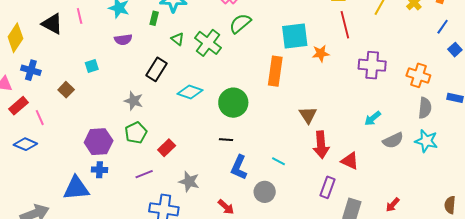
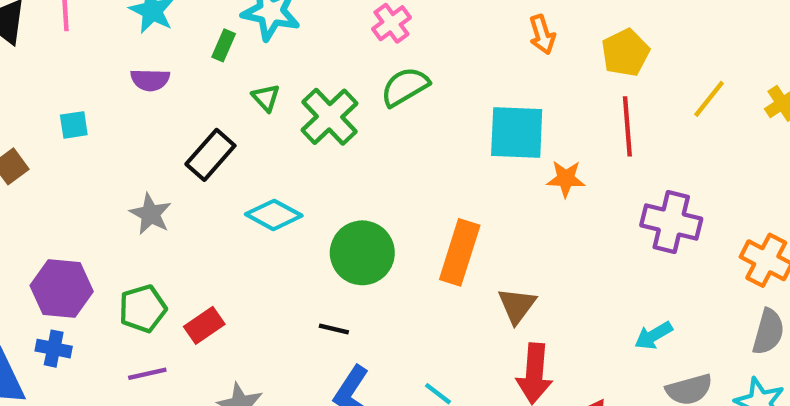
orange rectangle: (275, 71) -> (460, 252), moved
green pentagon: (136, 133) -> (143, 309), moved

